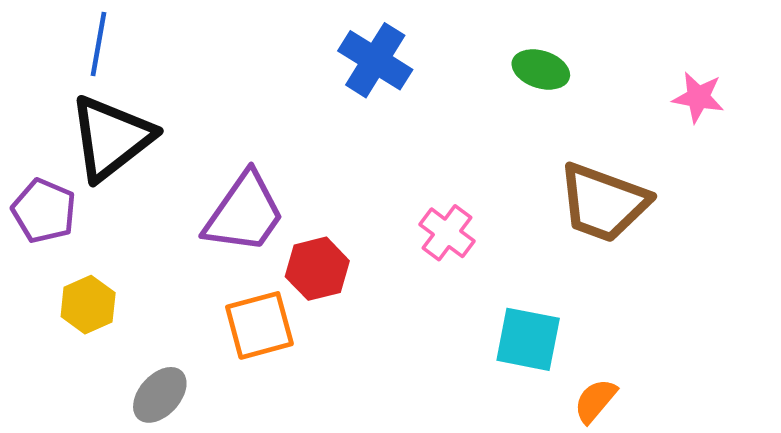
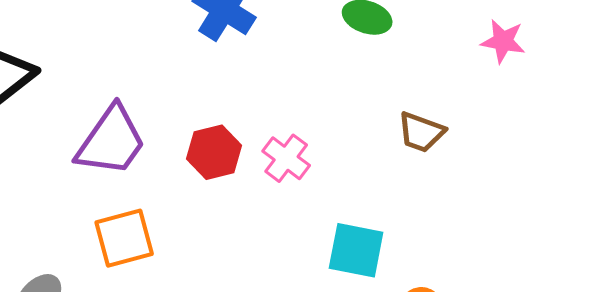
brown trapezoid: (603, 203) -> (421, 132), size x0.6
red hexagon: (317, 269) -> (214, 152), moved

